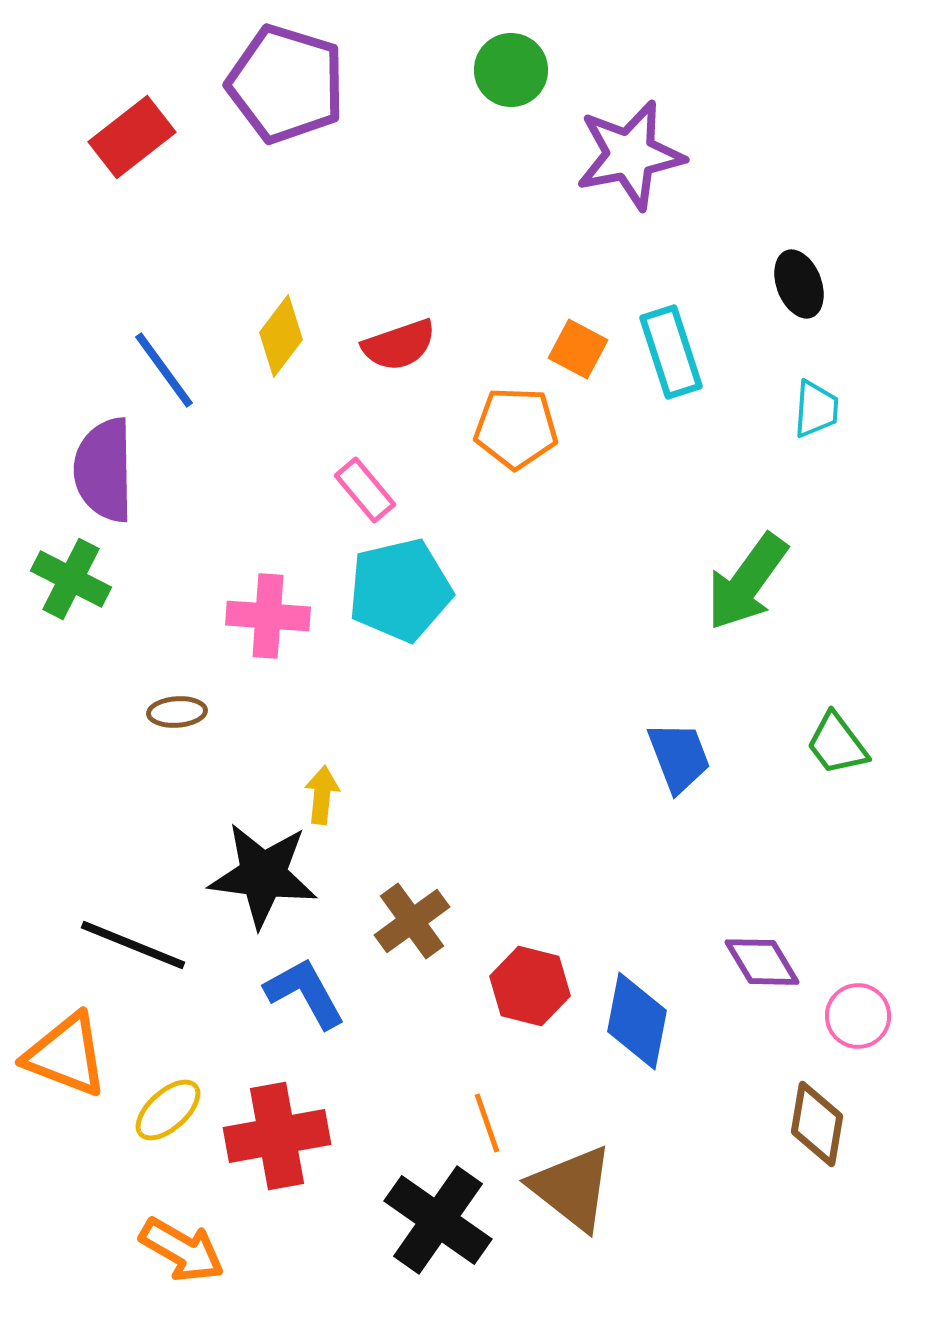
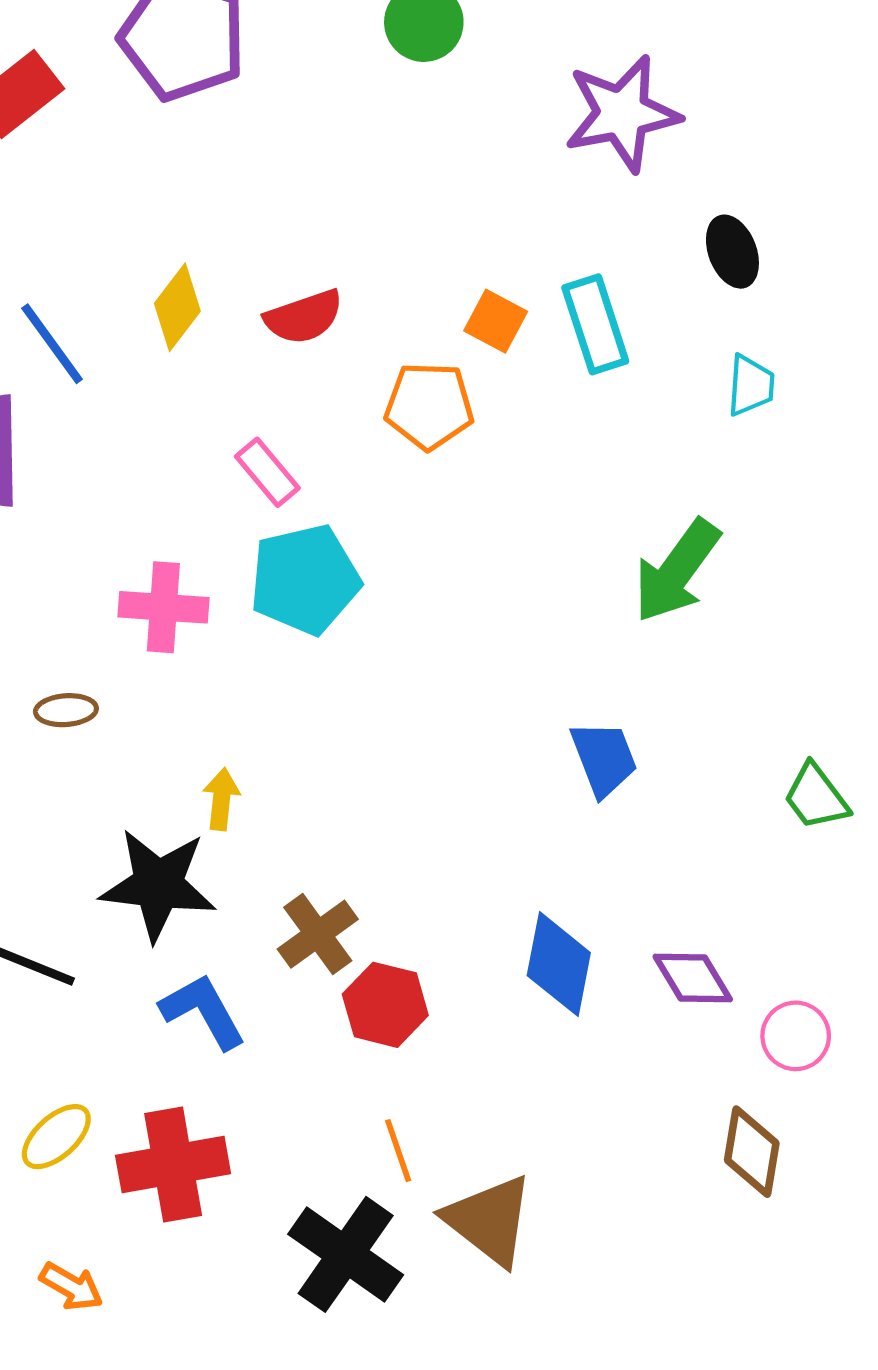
purple star: (630, 155) -> (622, 113), moved
green trapezoid: (837, 744) -> (816, 797), moved
red hexagon: (530, 986) -> (385, 1005), moved
blue diamond: (637, 1021) -> (559, 964), moved
orange arrow: (182, 1250) -> (71, 1287), size x0.7

